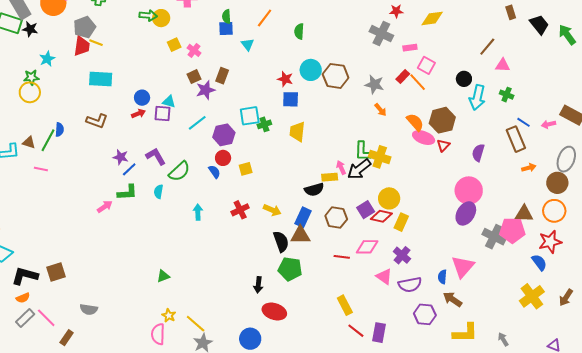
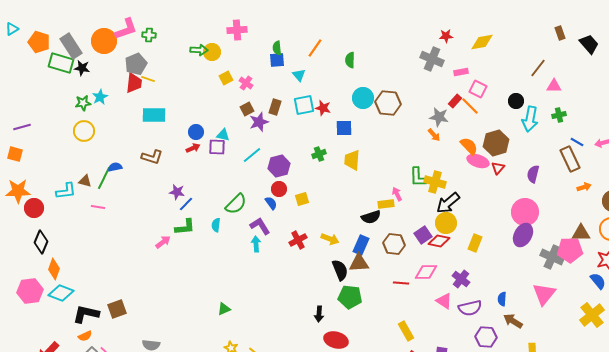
green star: (31, 77) -> (83, 103), moved
red star: (285, 79) -> (323, 108), moved
gray star: (374, 84) -> (439, 117), moved
green cross: (507, 95) -> (559, 115), turned -32
cyan square: (250, 116) -> (304, 105), moved
blue semicircle: (59, 130) -> (115, 167), turned -104
purple L-shape: (156, 156) -> (260, 226), moved
black arrow: (359, 169) -> (448, 203), moved
yellow rectangle: (401, 222) -> (475, 243), moved
pink triangle: (463, 267) -> (544, 294), moved

